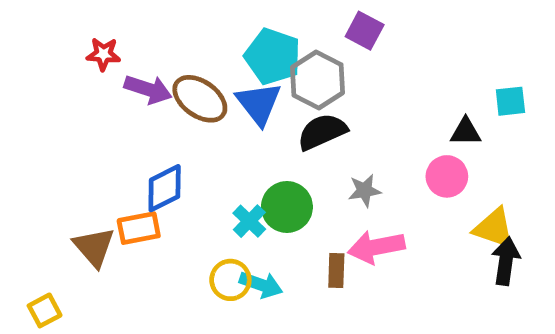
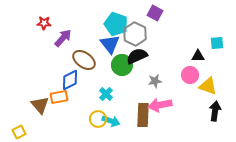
purple arrow: (148, 89) -> (63, 38), turned -66
brown ellipse: (200, 99) -> (84, 60), moved
green circle: (287, 207) -> (122, 65), moved
yellow triangle: (494, 228) -> (208, 86), moved
brown rectangle: (336, 271) -> (143, 115), size x1.6

